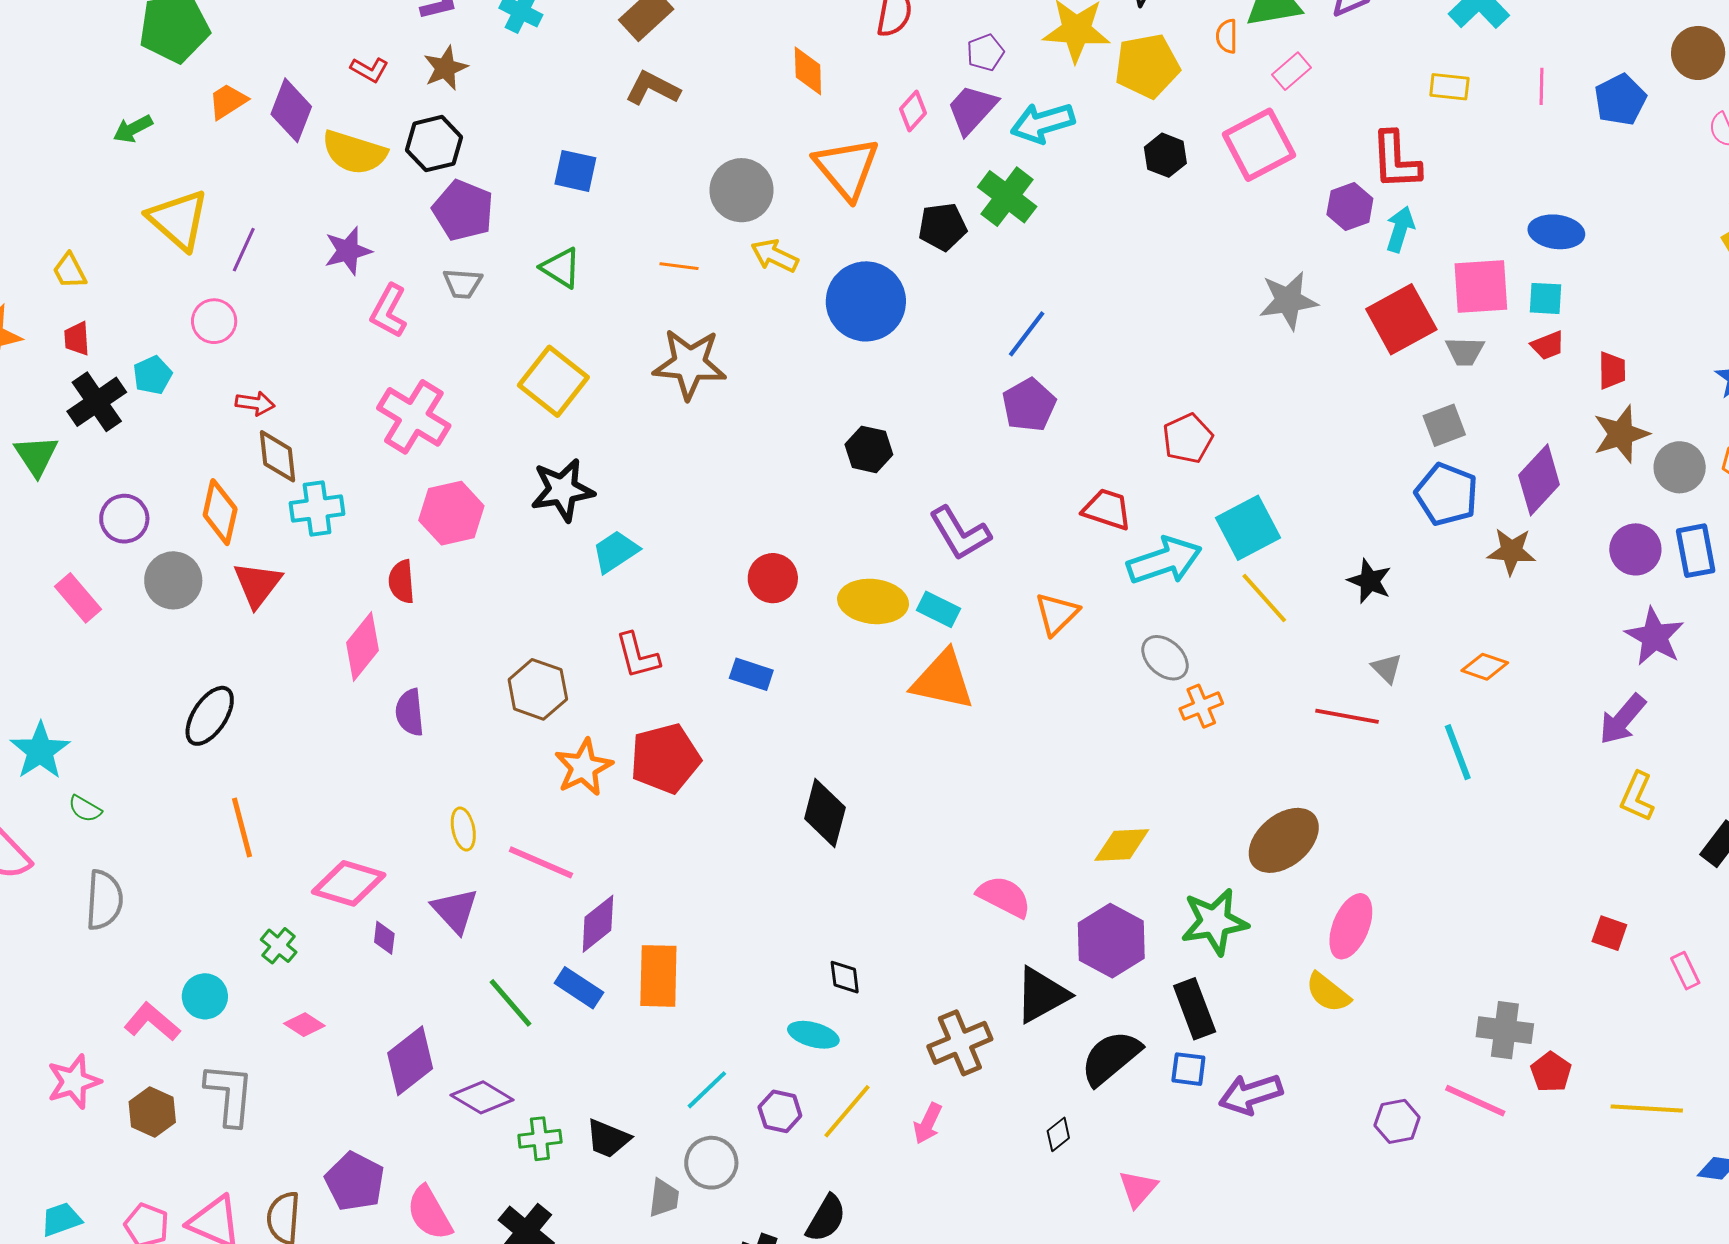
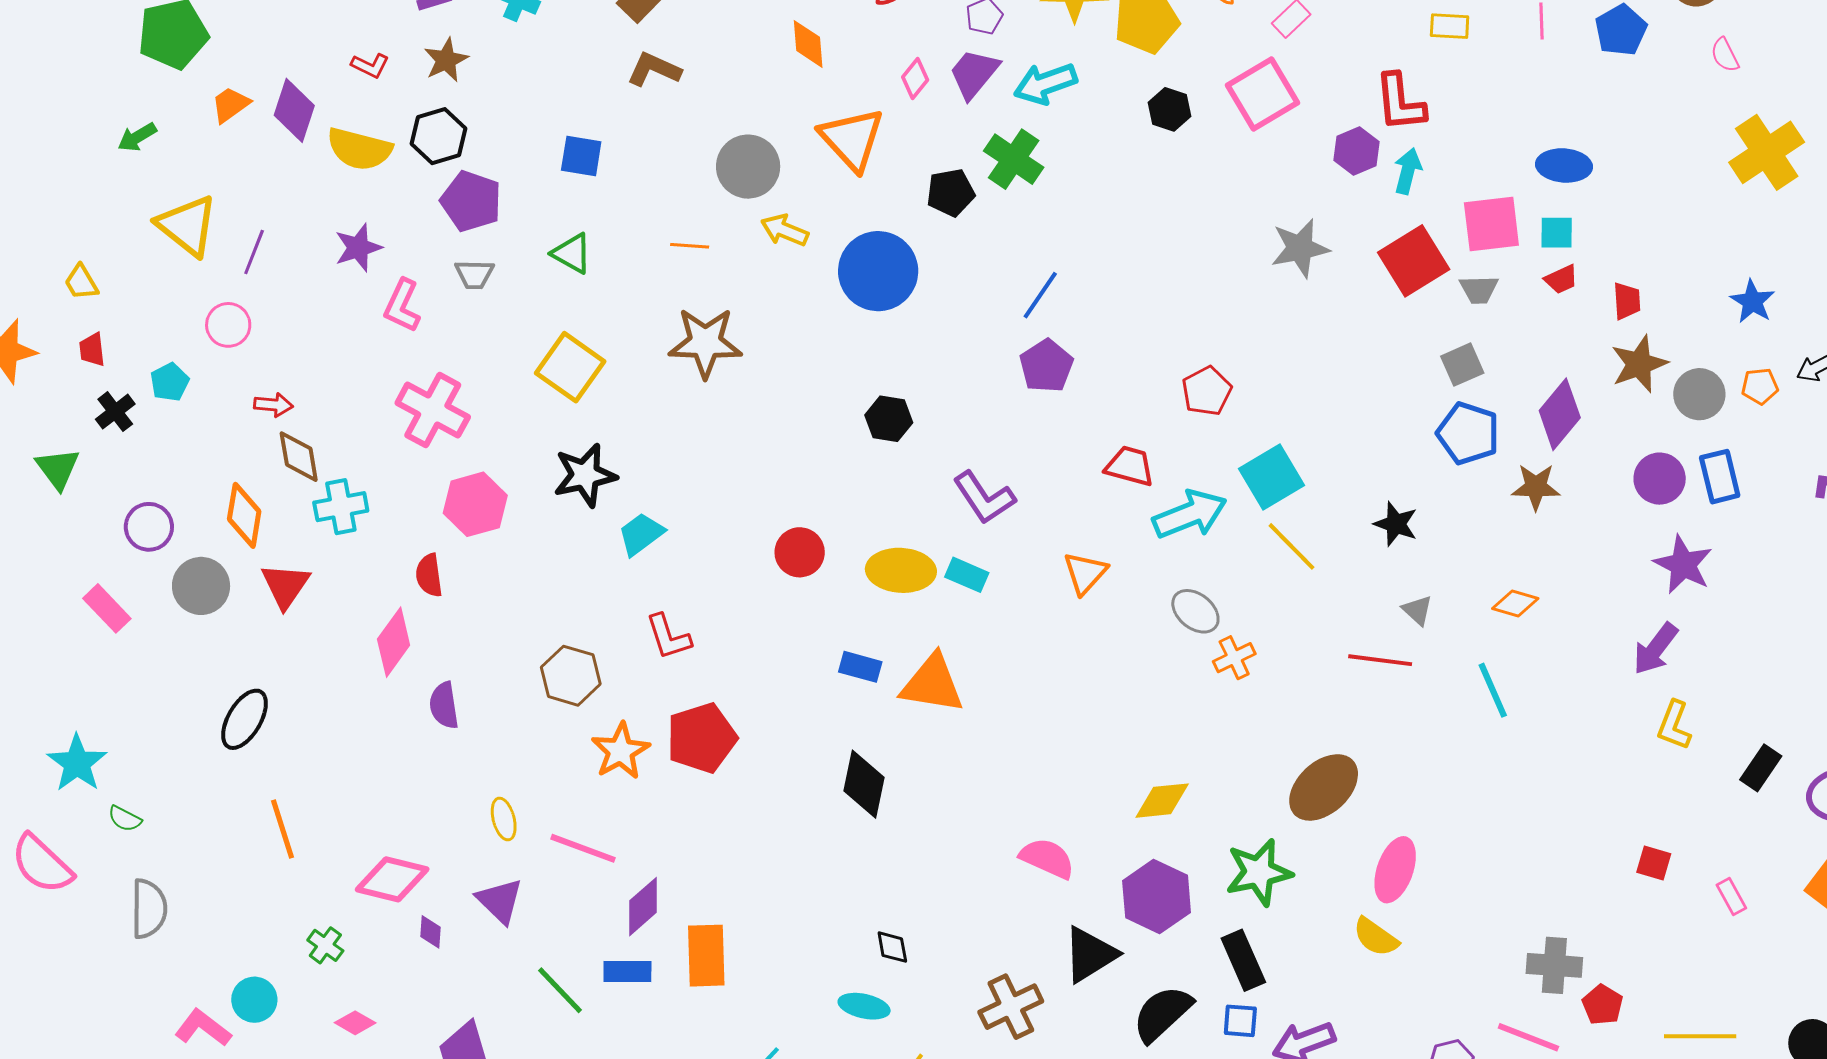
black cross: (97, 402) -> (115, 412), size x0.7
blue rectangle: (751, 674) -> (860, 667), moved
orange triangle: (943, 680) -> (932, 684), moved
blue rectangle: (579, 988) -> (627, 971), turned -30

